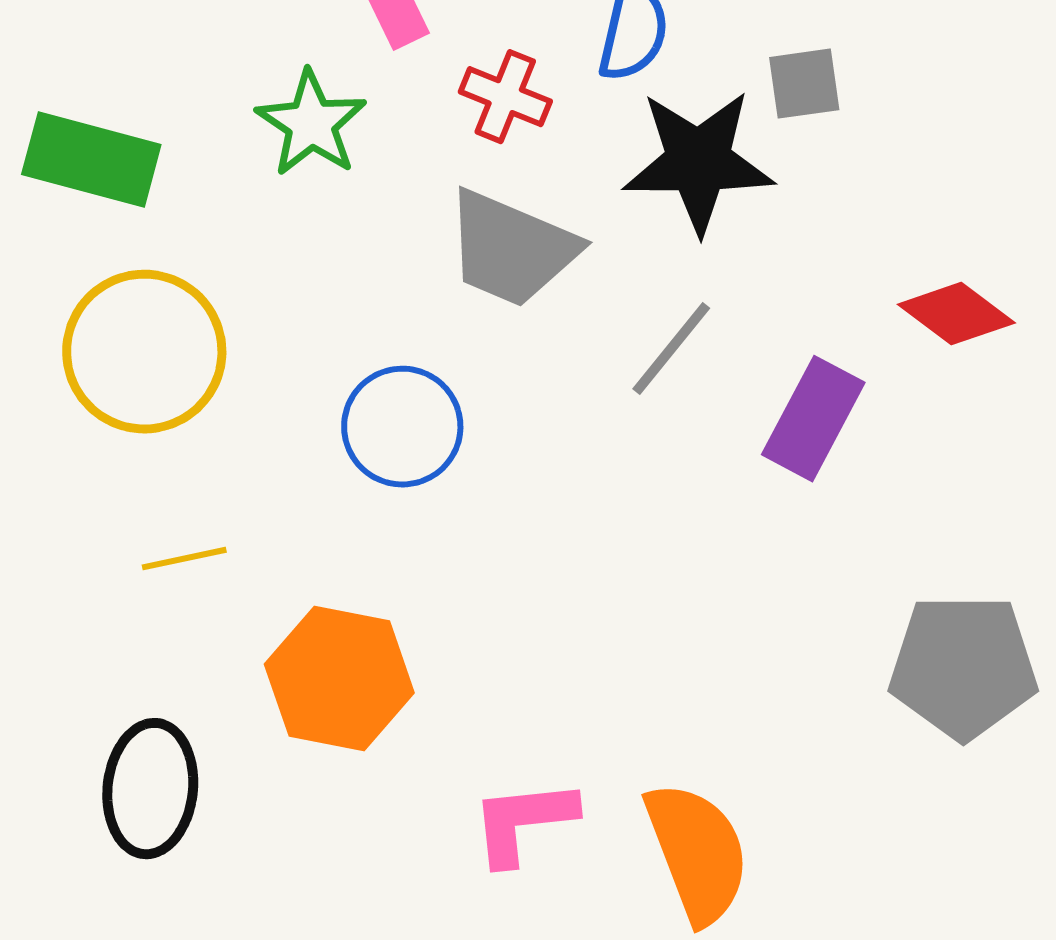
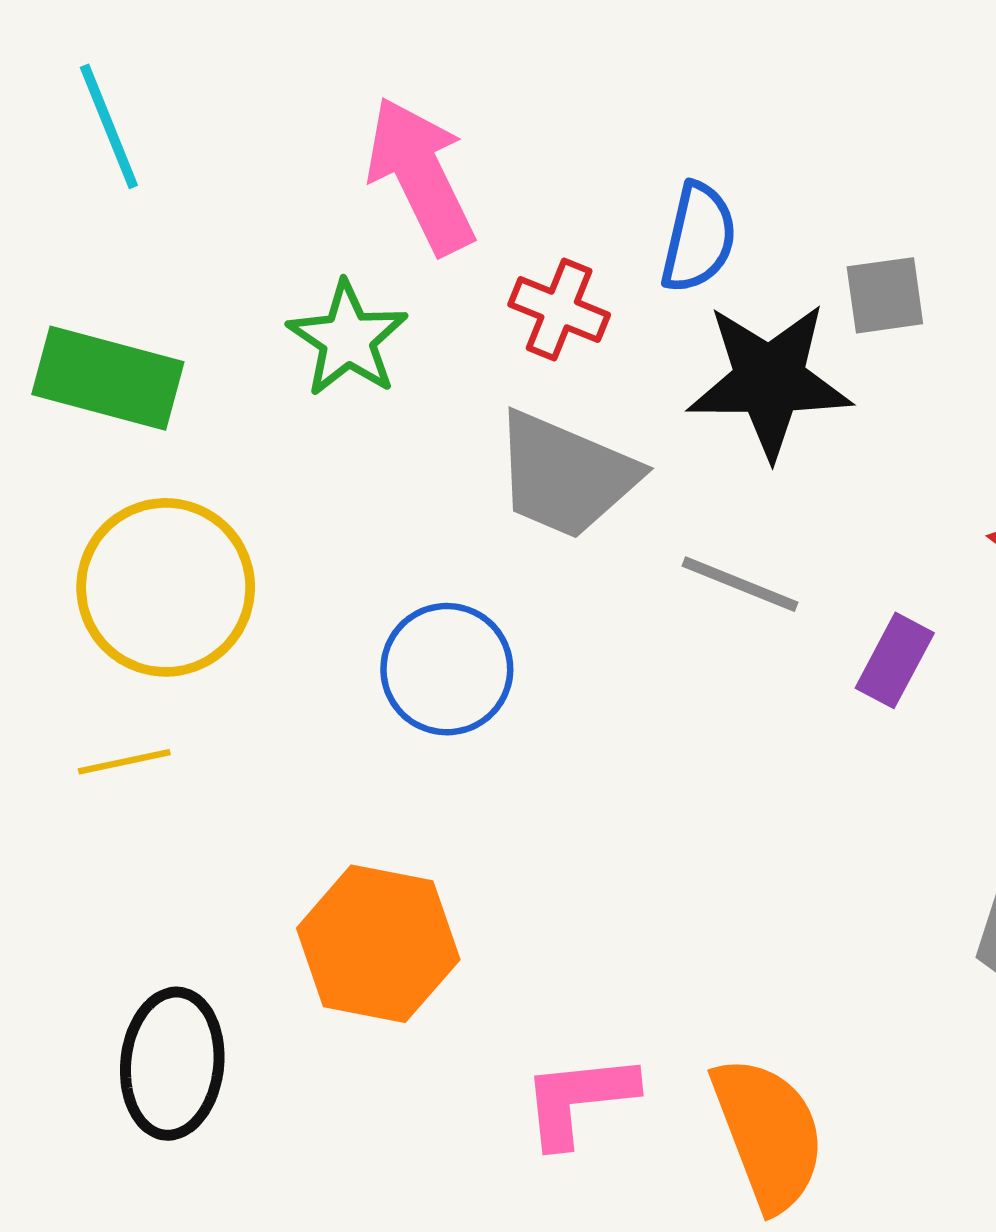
gray line: (671, 349) -> (740, 584), turned 73
purple rectangle: (813, 419) -> (895, 660), size x0.7
yellow line: (184, 559) -> (124, 762), moved

